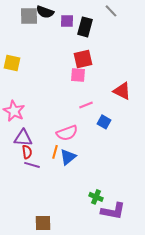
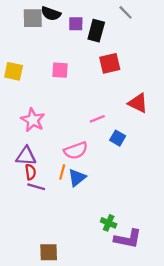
red square: (83, 59) -> (110, 63), moved
pink square: (78, 75) -> (60, 70), moved
pink star: (14, 111) -> (33, 120), moved

